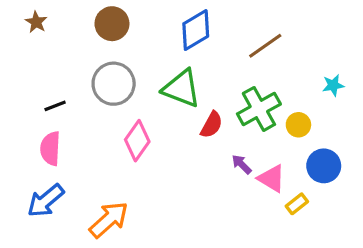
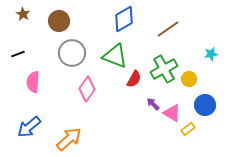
brown circle: (112, 24) -> (59, 21), moved
black line: (55, 106) -> (18, 54), moved
pink semicircle: (50, 148) -> (33, 82), moved

